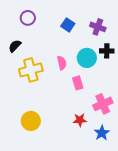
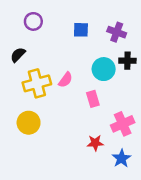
blue square: (68, 25) -> (81, 30), turned -32
pink semicircle: (62, 63) -> (65, 80), moved, turned 48
yellow circle: (31, 121) -> (29, 123), moved

